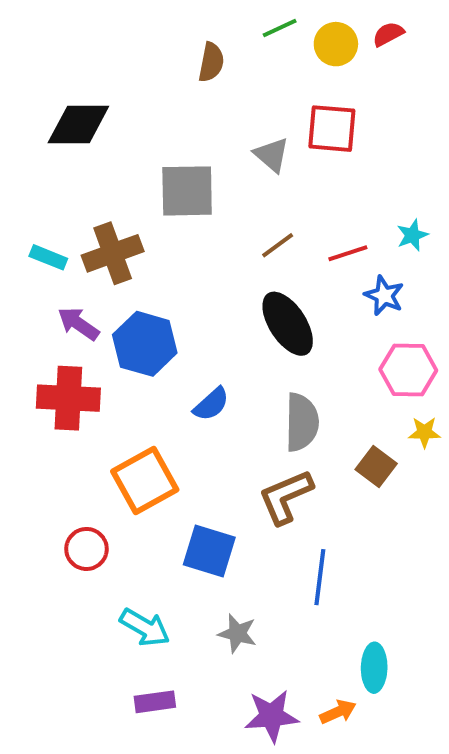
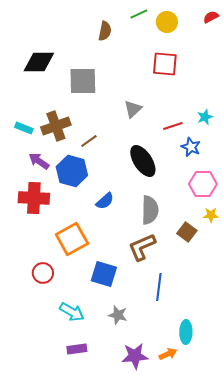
red semicircle: (388, 34) -> (211, 17), moved
gray triangle: (272, 155) -> (133, 109), moved, turned 36
gray square: (187, 191) -> (83, 81), moved
brown line: (278, 245) -> (89, 141), moved

